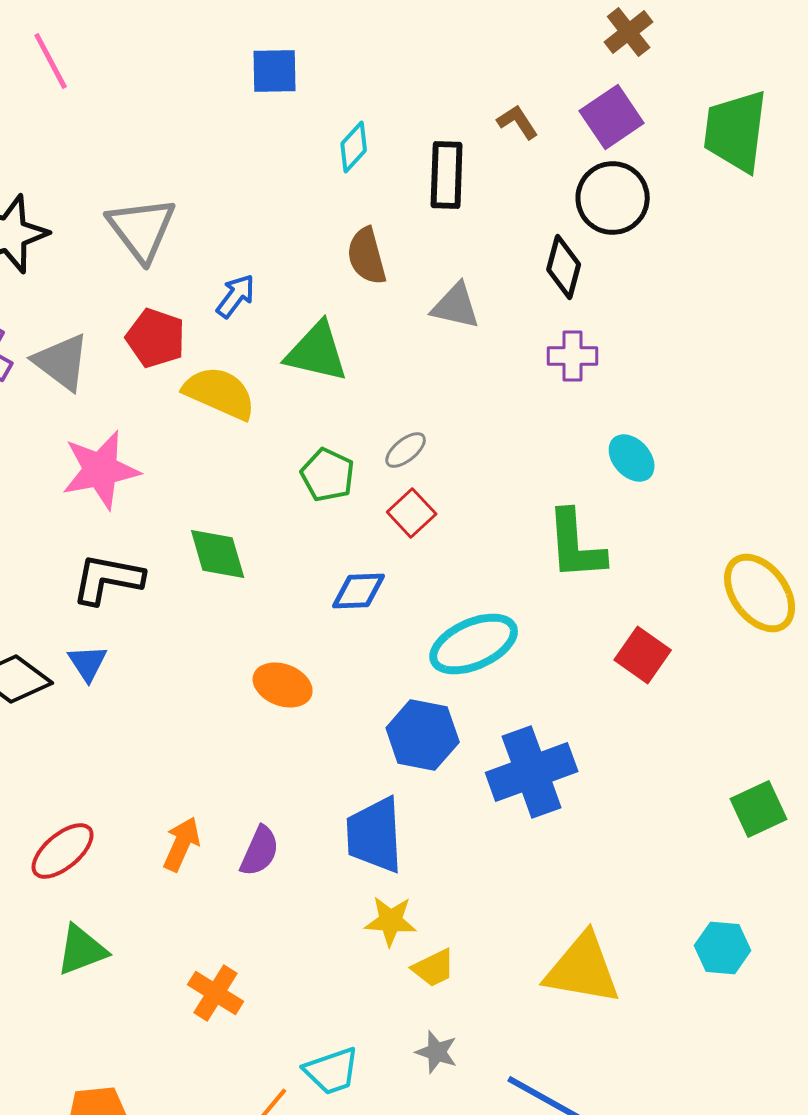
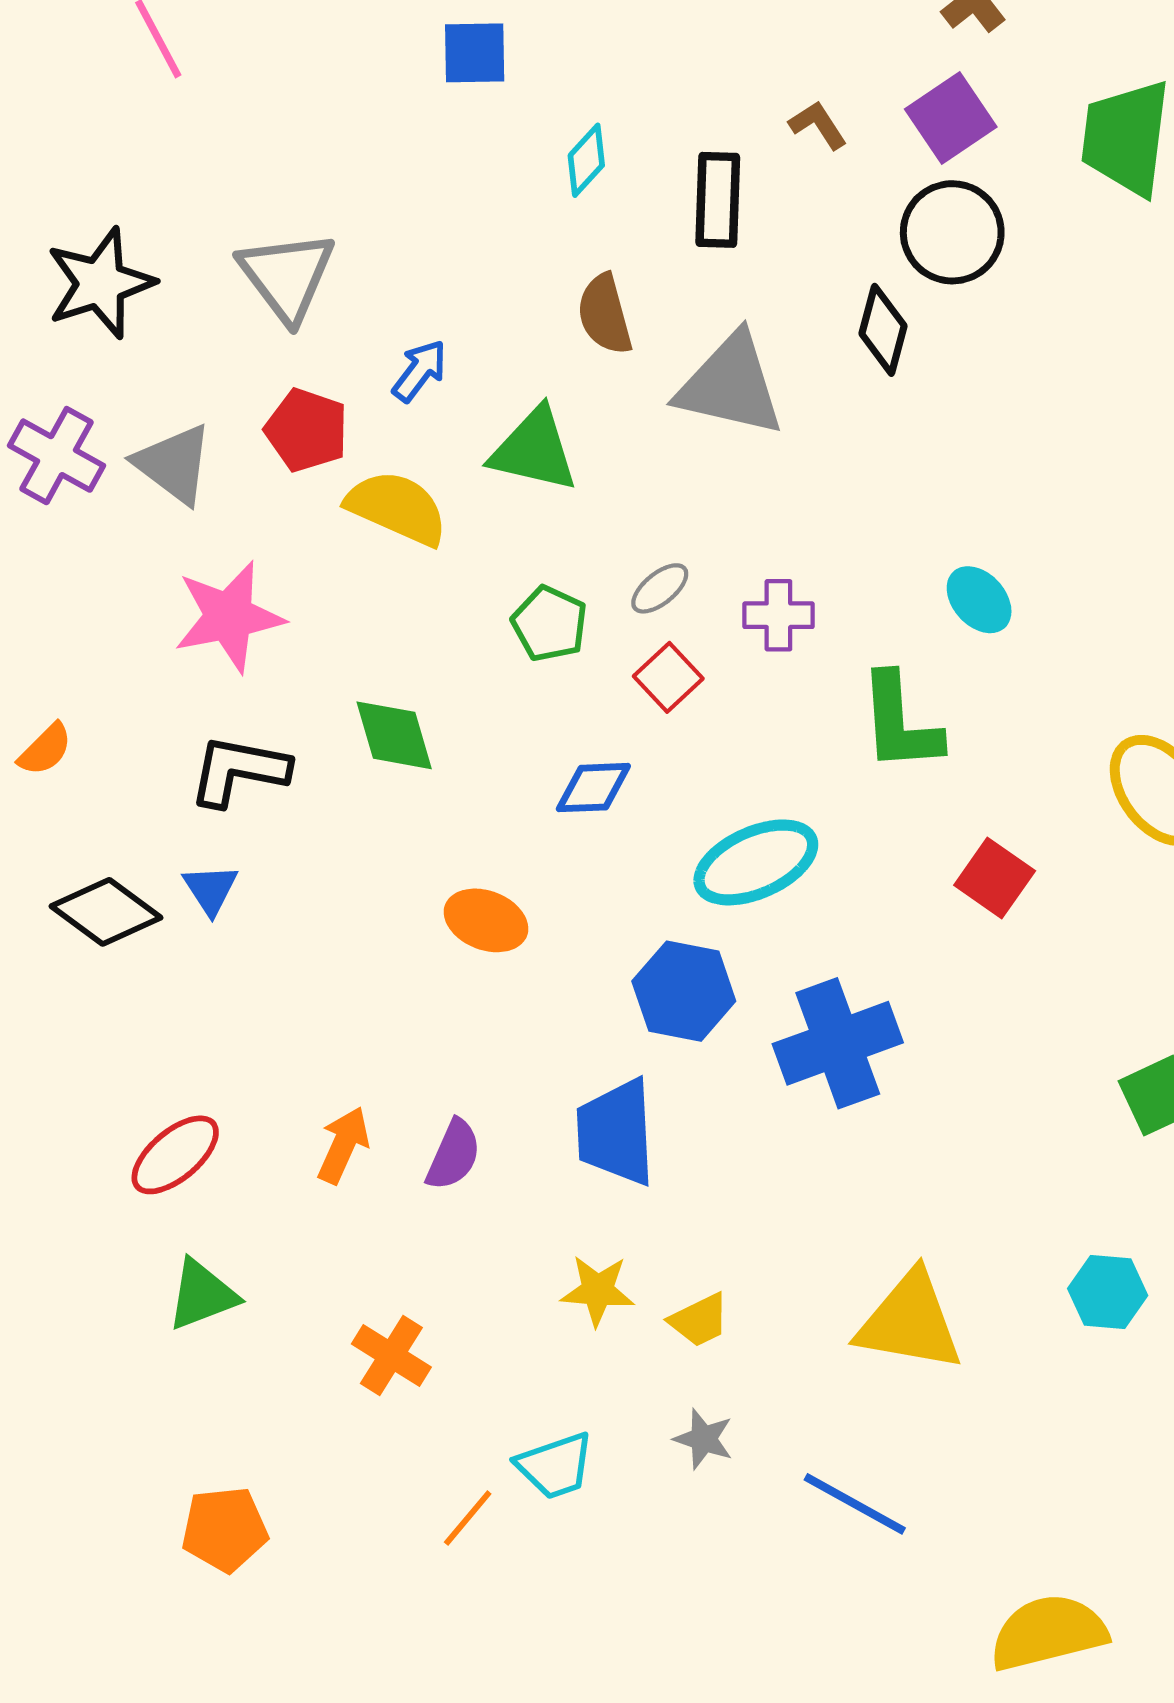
gray triangle: (456, 306) -> (730, 385), size x1.6
purple cross: (573, 356) -> (778, 615), moved
yellow star: (391, 921) -> (598, 1291), moved

